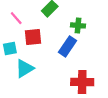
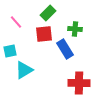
red square: (33, 37) -> (44, 34), moved
blue rectangle: (68, 46) -> (65, 49), turned -66

